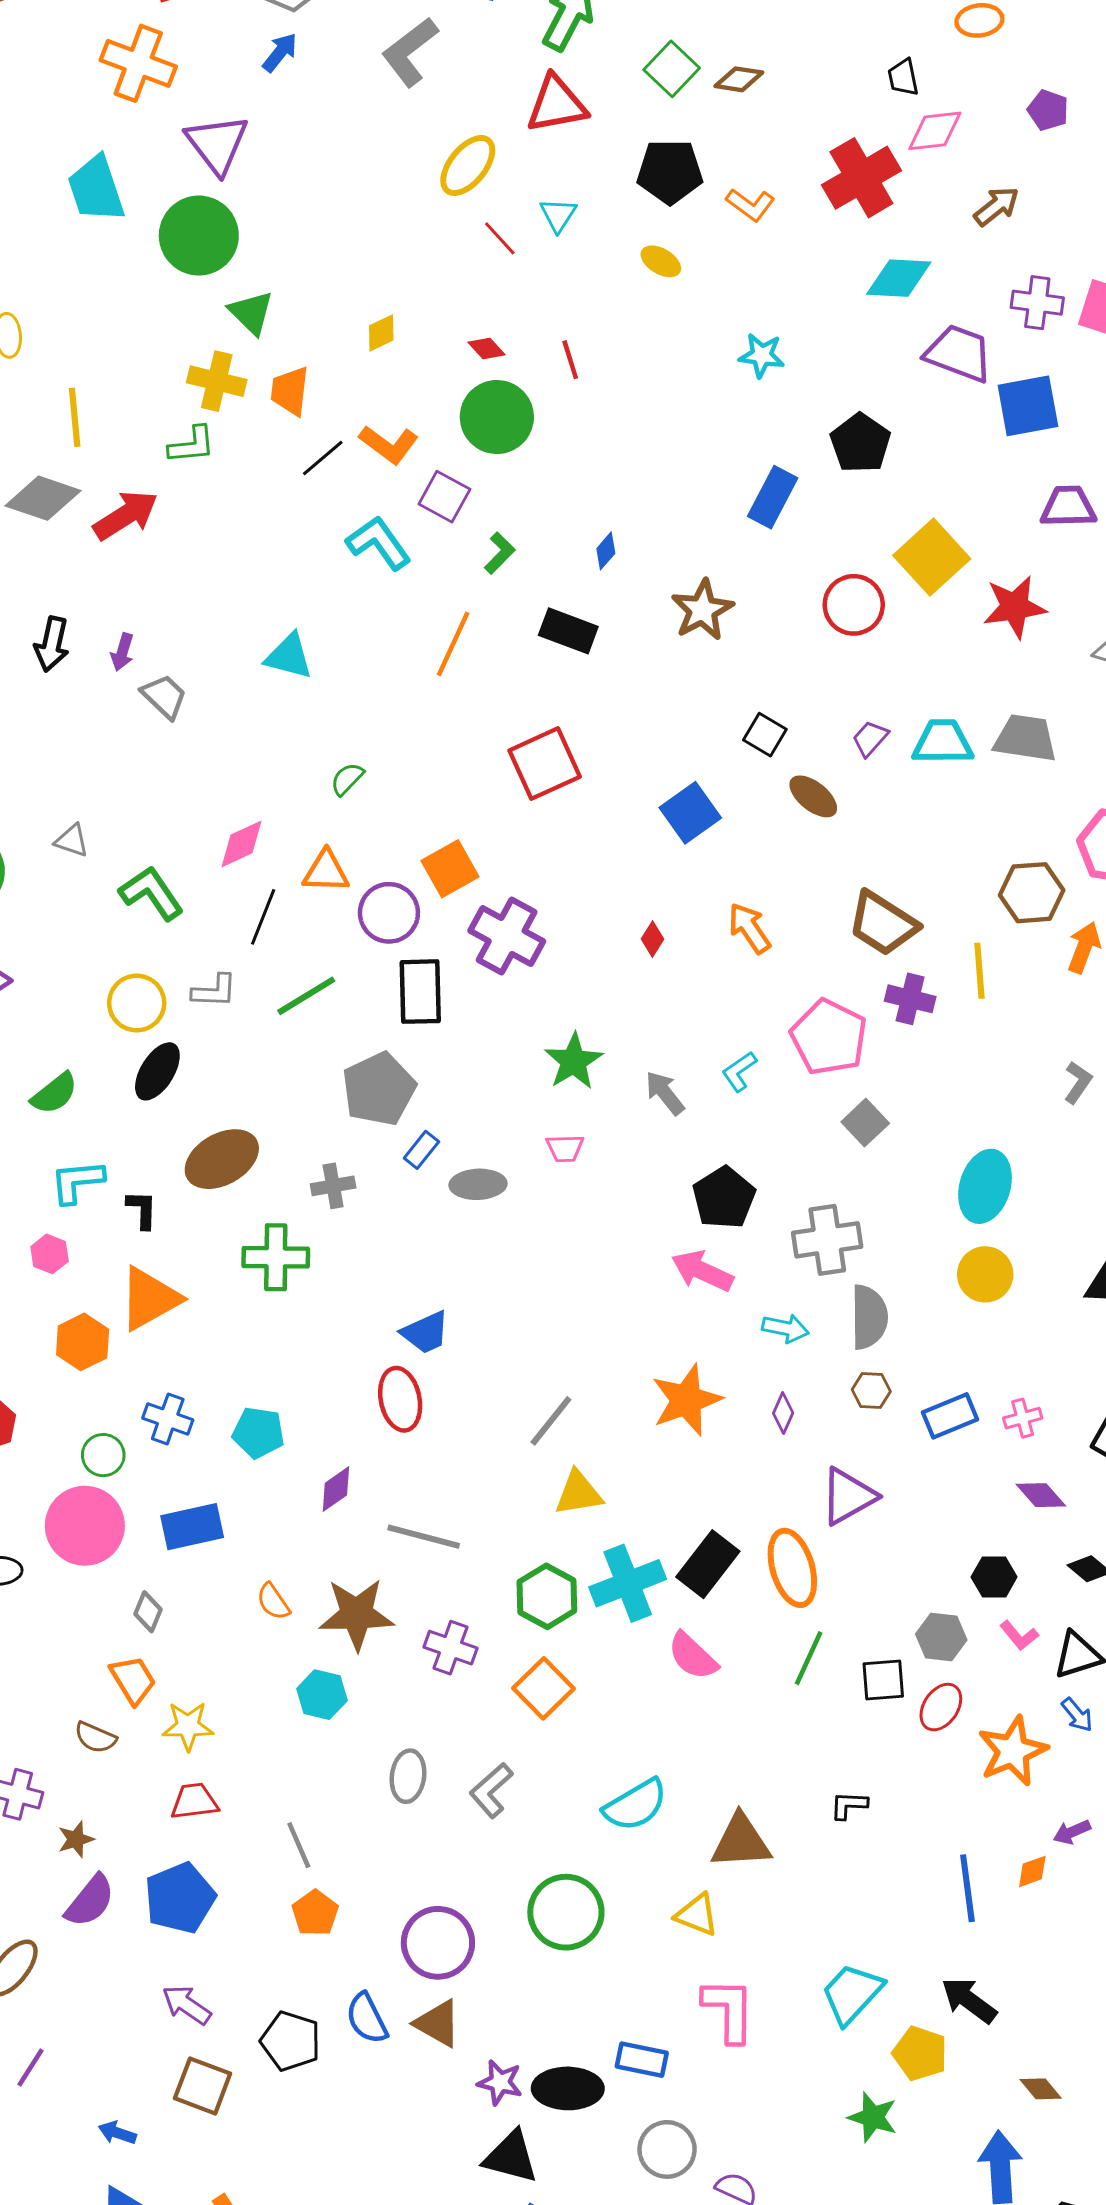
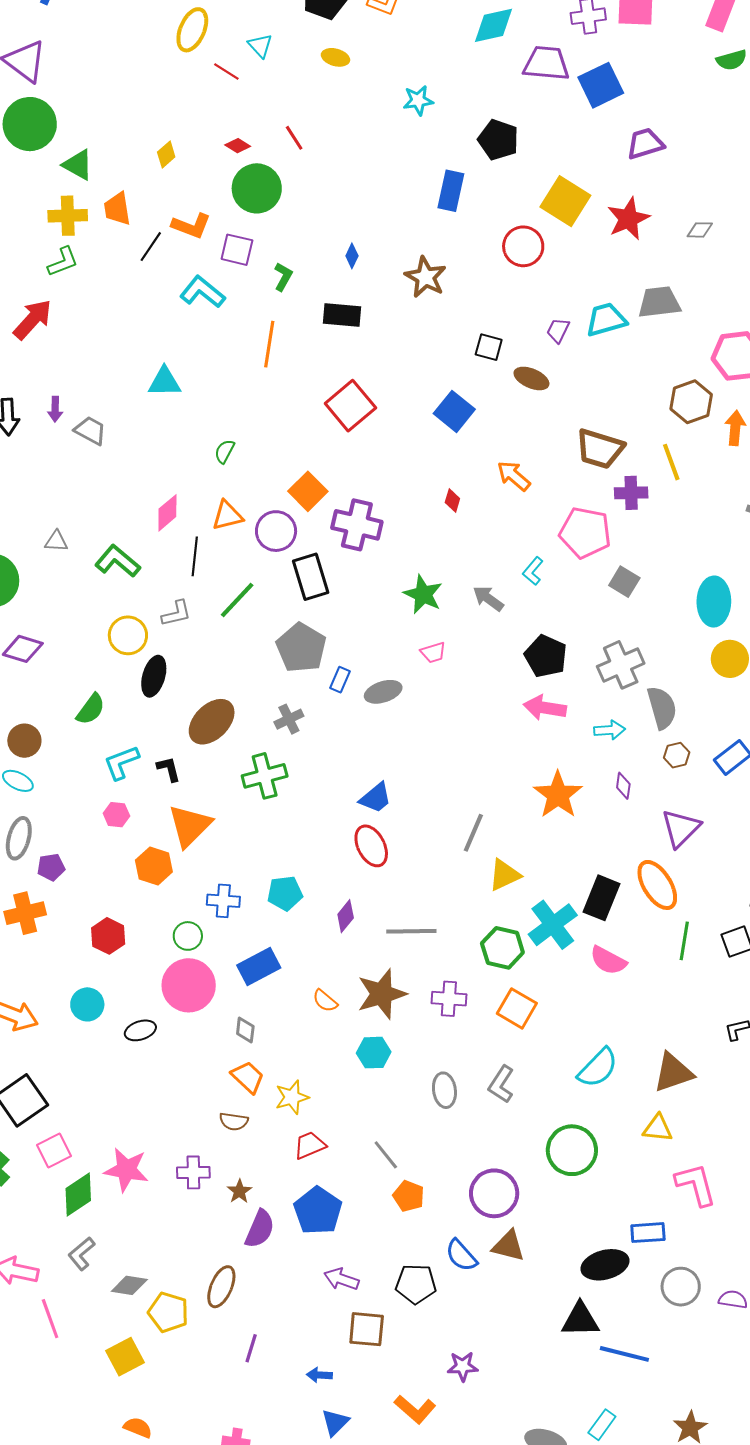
purple star: (500, 2082) -> (463, 1366), moved

